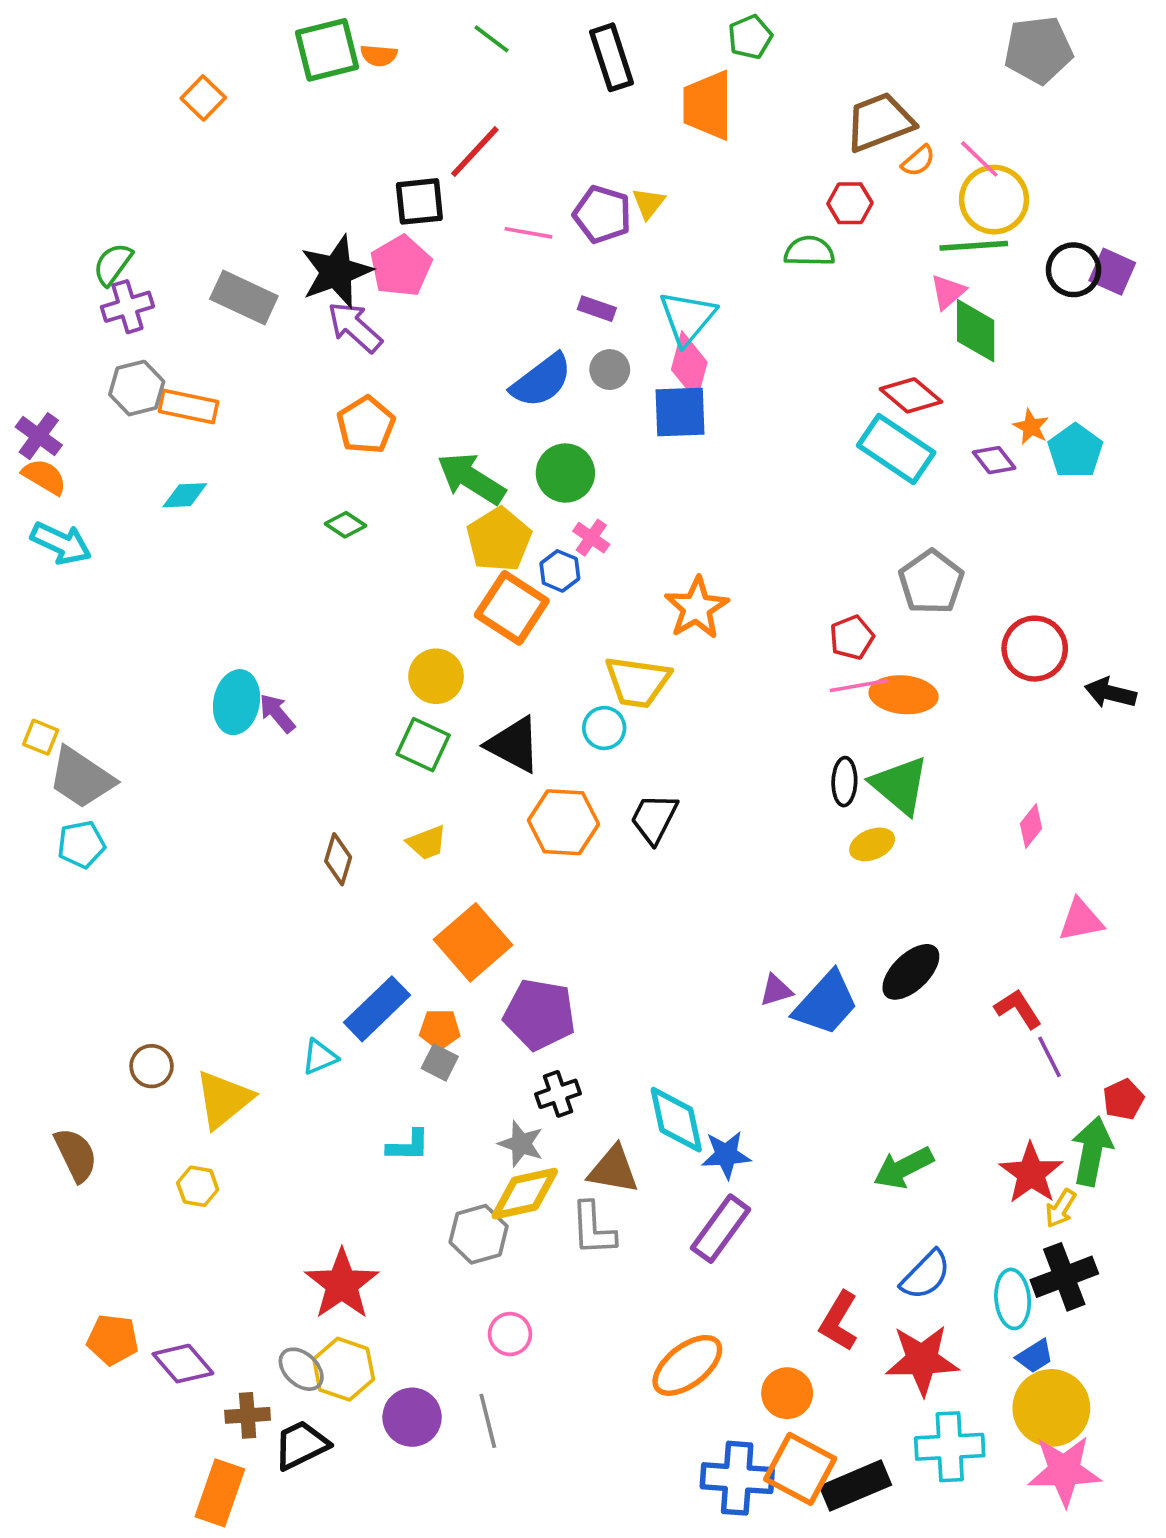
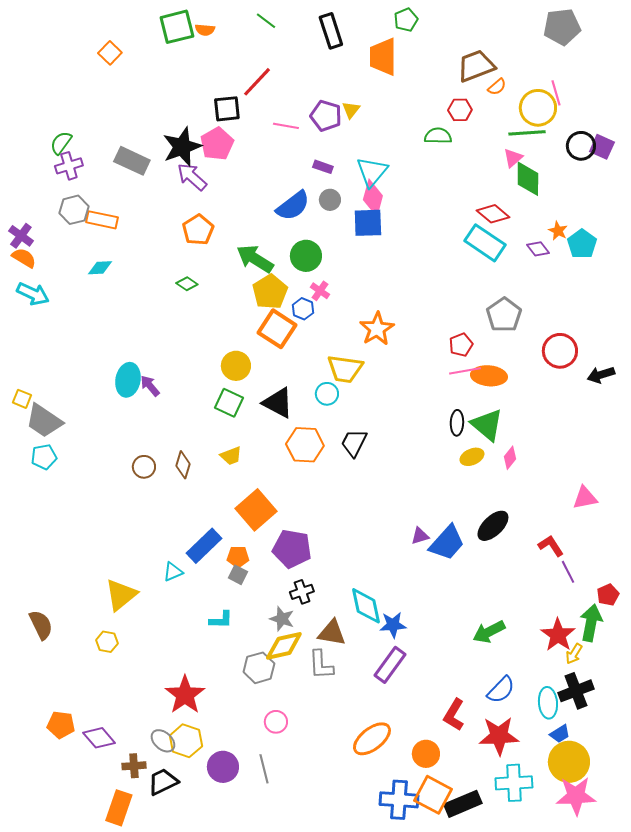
pink line: (979, 159) -> (556, 93), moved, turned 30
black arrow: (1110, 693) -> (601, 375), turned -32
pink diamond: (1031, 826) -> (510, 458), moved
brown circle: (152, 1066) -> (144, 467), moved

